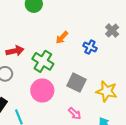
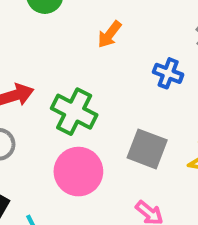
orange arrow: (62, 37) -> (110, 34), moved

